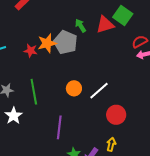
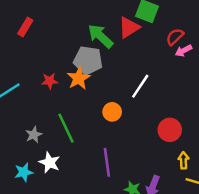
green arrow: (81, 26) -> (100, 36), size x1.6
orange star: (47, 43) -> (79, 78), moved
white line: (99, 91) -> (140, 86), moved
yellow arrow: (111, 144) -> (183, 160), moved

